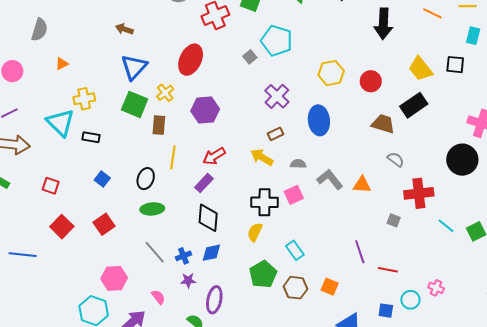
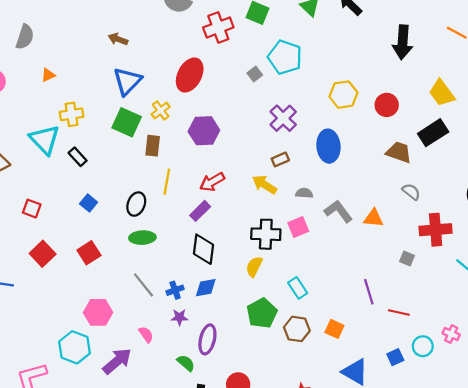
black rectangle: (91, 137) -> (78, 157), turned 36
blue square: (386, 311) -> (395, 357), turned -35

